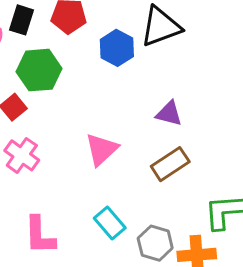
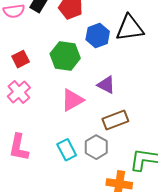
green hexagon: (39, 70) -> (65, 56), moved
purple triangle: (169, 114) -> (106, 85), moved
gray hexagon: (155, 243) -> (96, 147), moved

